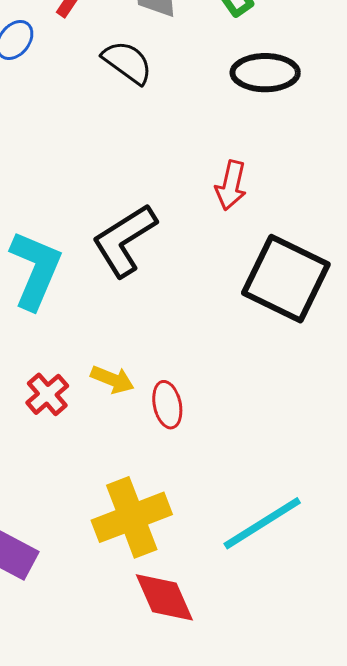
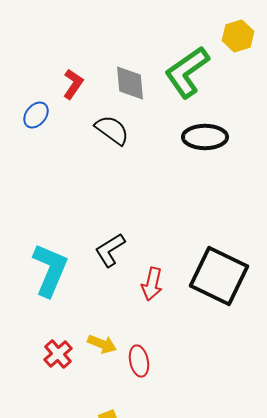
red arrow: (231, 185) -> (152, 284), moved
black L-shape: (124, 240) -> (110, 250), size x0.7

